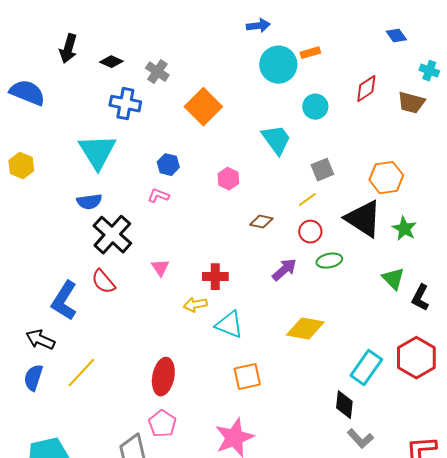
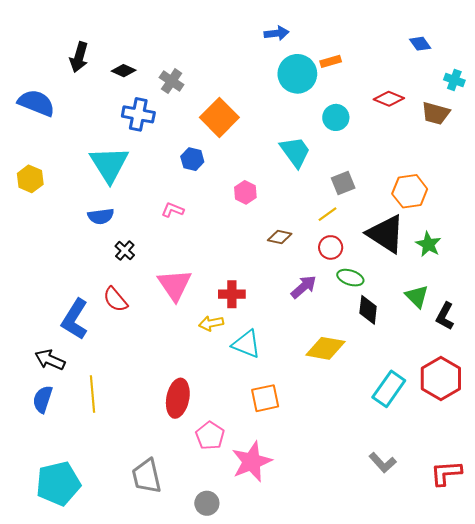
red diamond: (366, 89) -> (389, 99), turned 56
blue hexagon: (168, 165) -> (192, 159), moved
black cross: (112, 235) -> (125, 251), size x0.5
green ellipse: (329, 261) -> (350, 278), turned 30
pink triangle: (160, 268) -> (175, 285), size x1.8
yellow line: (81, 373) -> (93, 394), turned -48
black diamond: (344, 405) -> (368, 310), moved
pink pentagon: (162, 424) -> (210, 436), moved

